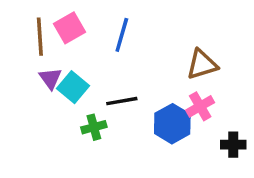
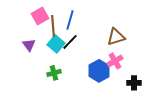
brown line: (40, 37) -> (53, 26), moved
cyan square: (73, 87) -> (56, 44), moved
black line: (122, 101) -> (70, 42), moved, turned -36

